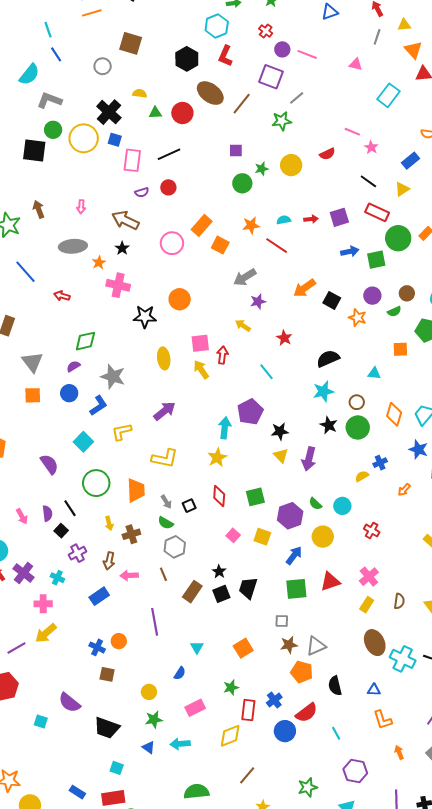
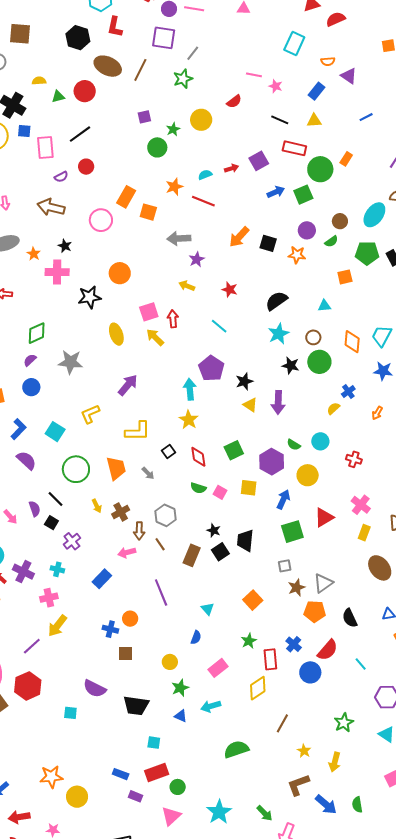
cyan rectangle: (388, 95) -> (294, 43), moved
yellow triangle: (402, 189) -> (314, 121), turned 42
black star: (122, 248) -> (65, 246), moved
gray arrow: (245, 277) -> (179, 238), turned 40
blue L-shape: (98, 406) -> (18, 429), moved
black square: (189, 506) -> (168, 451), moved
green semicircle: (166, 523) -> (198, 488), moved
brown arrow: (109, 561) -> (139, 531), moved

